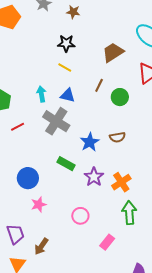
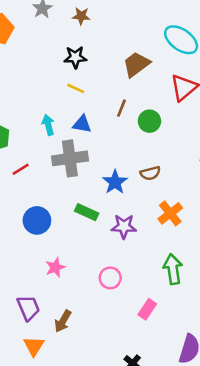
gray cross: (56, 121) -> (70, 158), turned -36
purple star: (94, 177) -> (124, 226), turned -30
blue circle: (28, 178) -> (37, 220), moved
orange cross: (121, 182) -> (170, 213), moved

